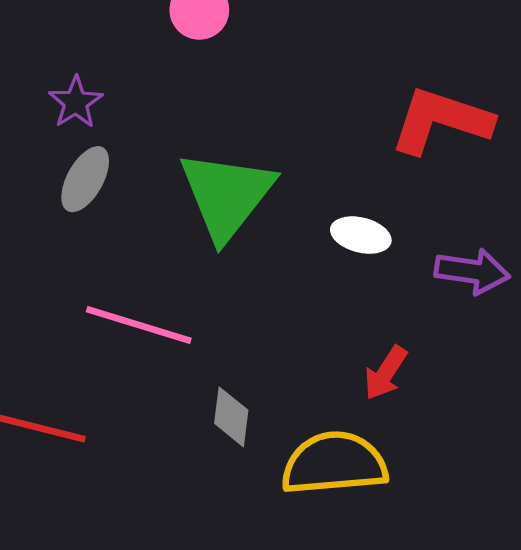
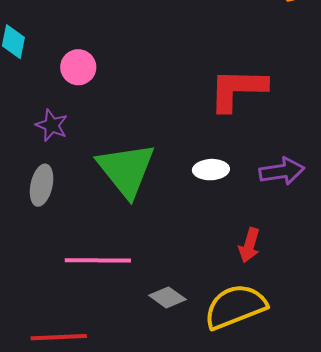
purple star: (76, 102) -> (52, 125), moved
gray diamond: (231, 417) -> (167, 297), turned -45

